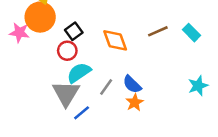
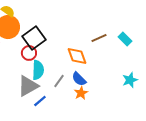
black square: (74, 31) -> (34, 38), size x1.6
orange diamond: (115, 40) -> (77, 56), moved
cyan semicircle: (79, 73) -> (38, 70), turned 126
gray triangle: (66, 93) -> (28, 86), turned 30

